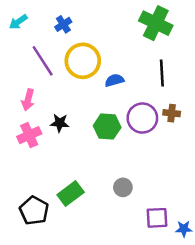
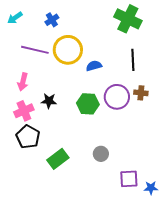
purple line: (43, 61) -> (35, 50), turned -44
black pentagon: (34, 211) -> (28, 137), moved

